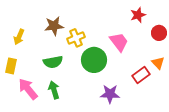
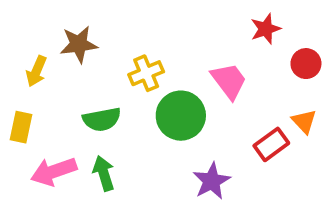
brown star: (54, 26) -> (79, 44), moved
pink arrow: (28, 89) -> (54, 171), turned -70
purple star: (110, 94) -> (212, 181), turned -30

